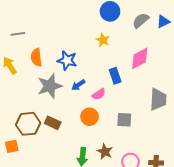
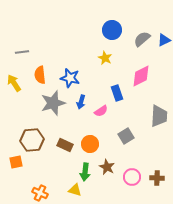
blue arrow: (78, 85) -> (81, 102), turned -40
orange circle: (90, 117) -> (90, 144), moved
gray square: (124, 120) -> (126, 136), turned -35
brown rectangle: (53, 123) -> (65, 145), moved

